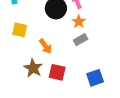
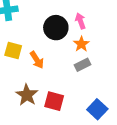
orange arrow: (45, 46) -> (37, 60), moved
blue square: (95, 78) -> (97, 109), turned -30

